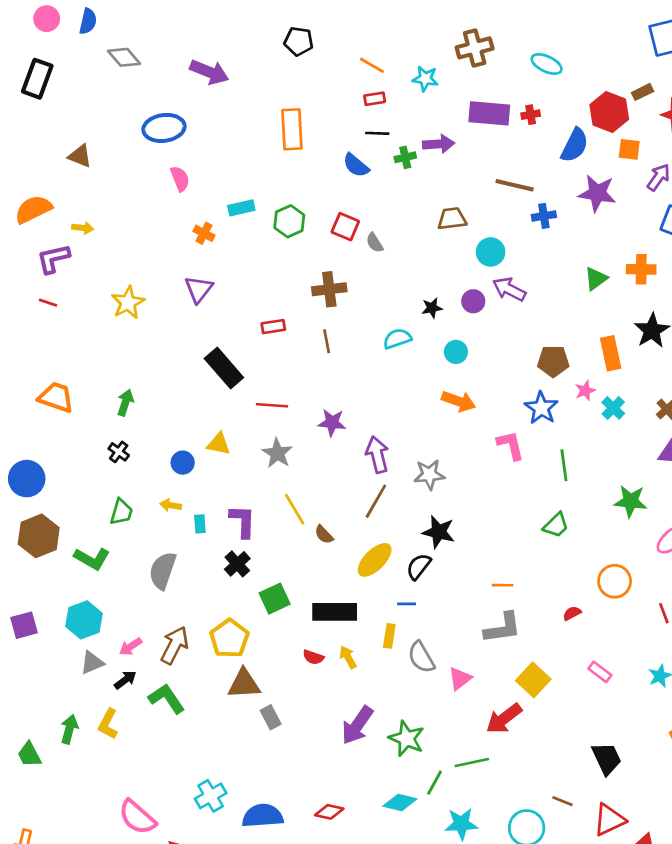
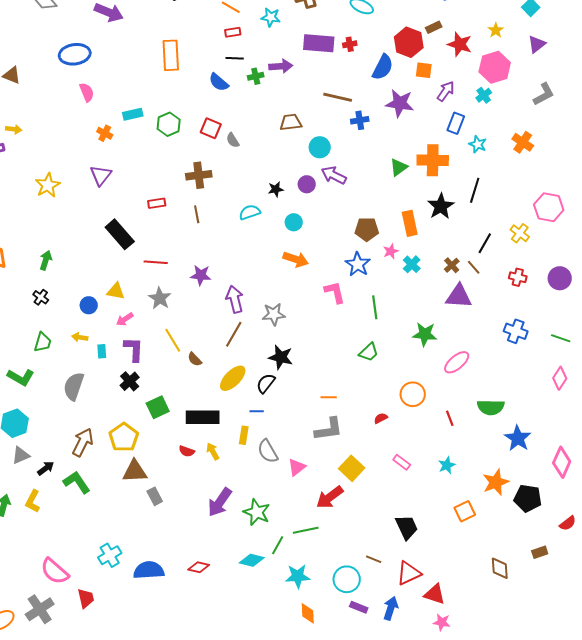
orange cross: (641, 269) -> (433, 160), size x1.4
pink arrow: (131, 647) -> (125, 319), moved

